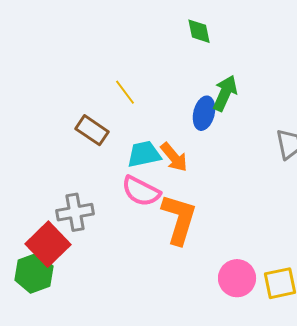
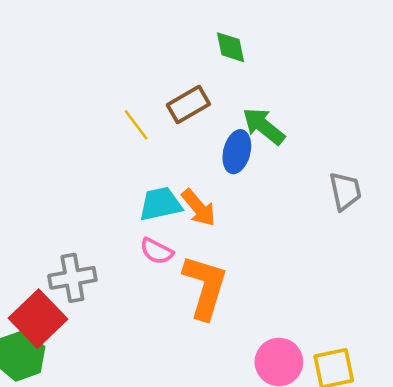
green arrow: (225, 93) -> (264, 126), turned -75
brown rectangle: (92, 130) -> (188, 105), moved, turned -64
pink semicircle: (141, 191) -> (157, 251), size x0.7

